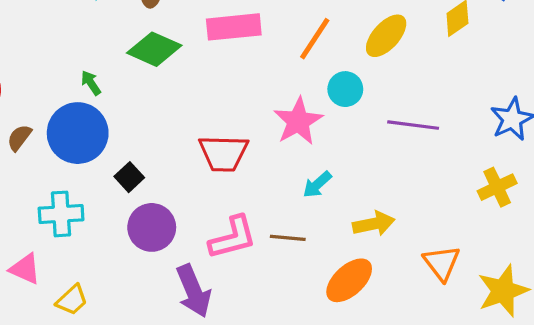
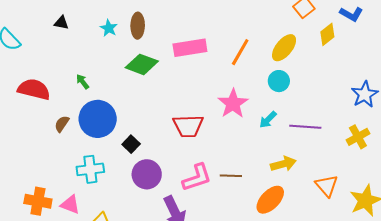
green arrow: (91, 83) -> (83, 82), moved
cyan circle: (345, 89) -> (279, 81), moved
purple line: (413, 125) -> (305, 127), moved
cyan arrow: (317, 185) -> (268, 120), moved

